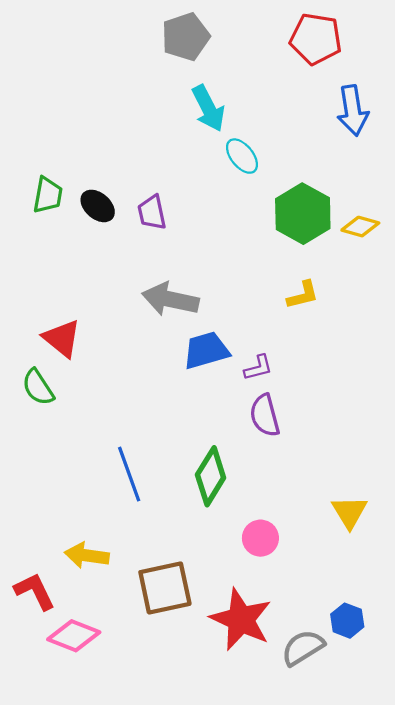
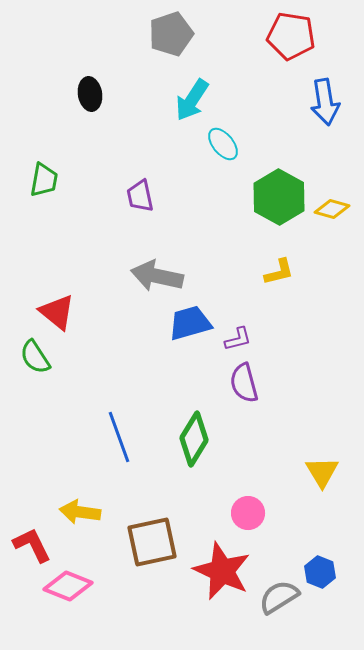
cyan arrow: (208, 108) -> (192, 100), turned 60
black ellipse: (98, 206) -> (90, 94), moved, turned 40
pink circle: (260, 538) -> (248, 513), moved

